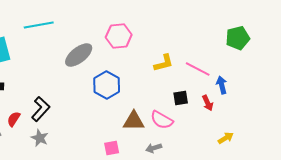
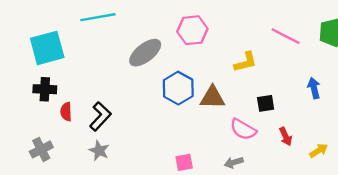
pink line: (198, 69) -> (286, 36), moved
red arrow: (208, 103) -> (286, 136), moved
red semicircle: (14, 119) -> (66, 112), moved, turned -35
brown triangle: (134, 121) -> (212, 97), moved

